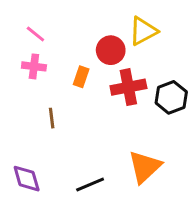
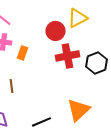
orange rectangle: (81, 77) -> (22, 53), moved
brown line: (52, 118) -> (11, 86), moved

